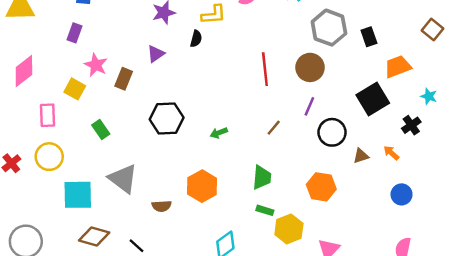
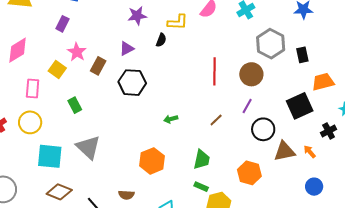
black hexagon: (167, 118) -> (132, 83), moved
brown triangle: (361, 156) -> (284, 151), size x1.6
brown semicircle: (162, 206) -> (126, 195), moved

